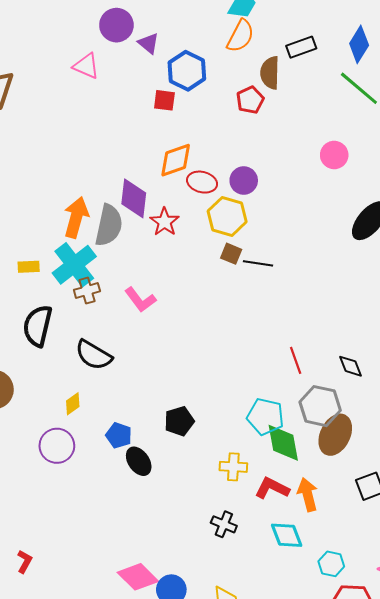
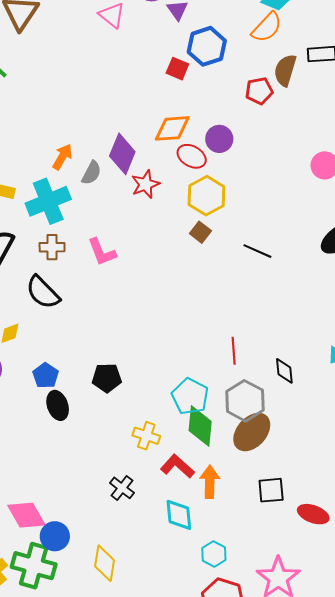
purple circle: (244, 181) -> (219, 139), moved
orange arrow: (76, 217) -> (62, 157), size x0.7
gray semicircle: (109, 225) -> (91, 173), size x0.6
black line: (258, 263) -> (257, 251), moved
brown cross: (87, 291) -> (52, 247), moved

